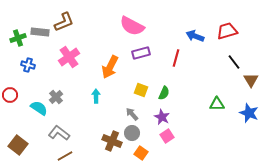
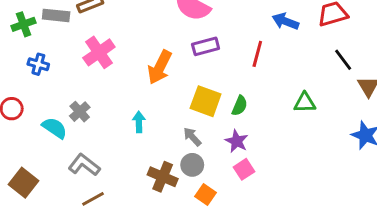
yellow square: (141, 90) -> (206, 101), size x1.5
cyan arrow: (96, 96) -> (139, 122), moved
green triangle: (217, 104) -> (305, 103), moved

